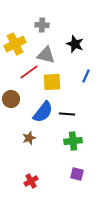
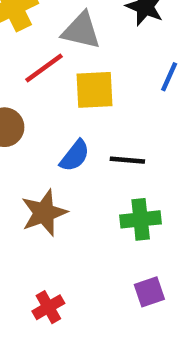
blue semicircle: (43, 112) -> (75, 156), size x0.7
brown star: (29, 138) -> (44, 213), size x1.5
purple square: (77, 174) -> (149, 292), turned -32

